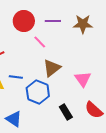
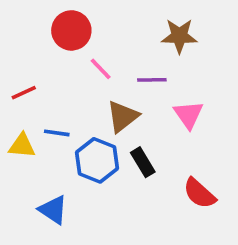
purple line: (53, 21) -> (152, 80), moved
pink triangle: (83, 79) -> (188, 115), moved
black rectangle: (66, 112) -> (143, 162), moved

